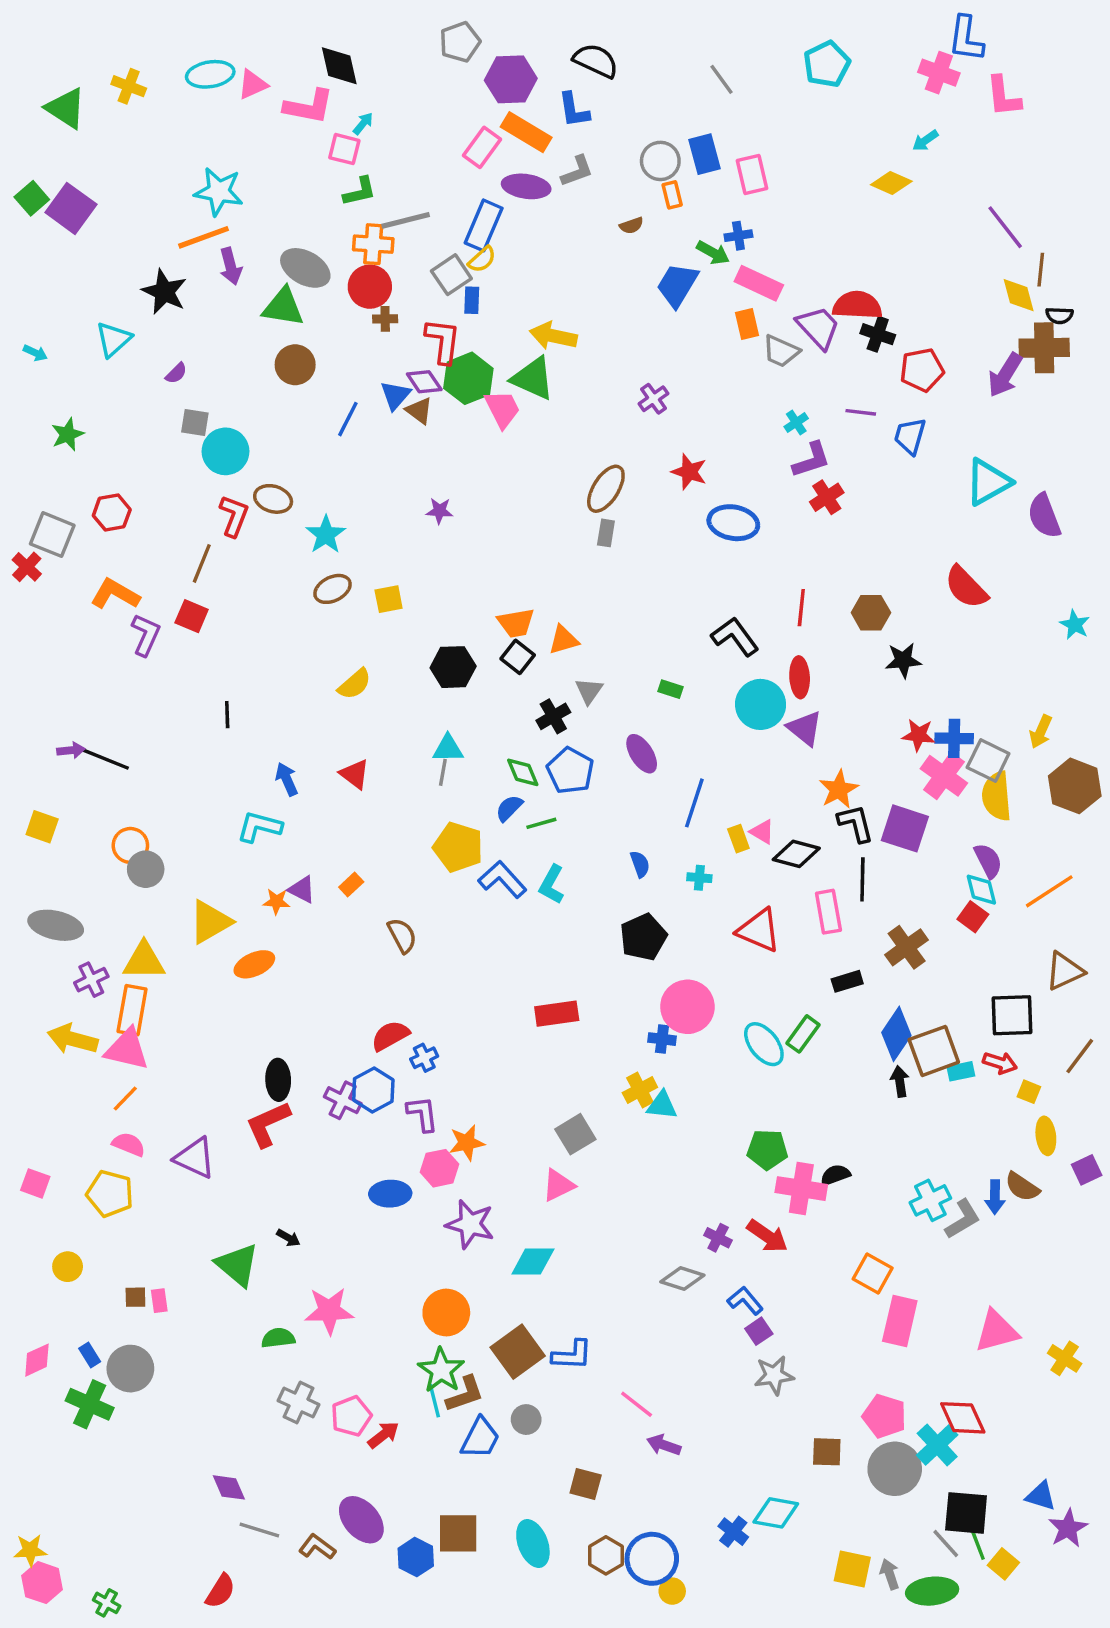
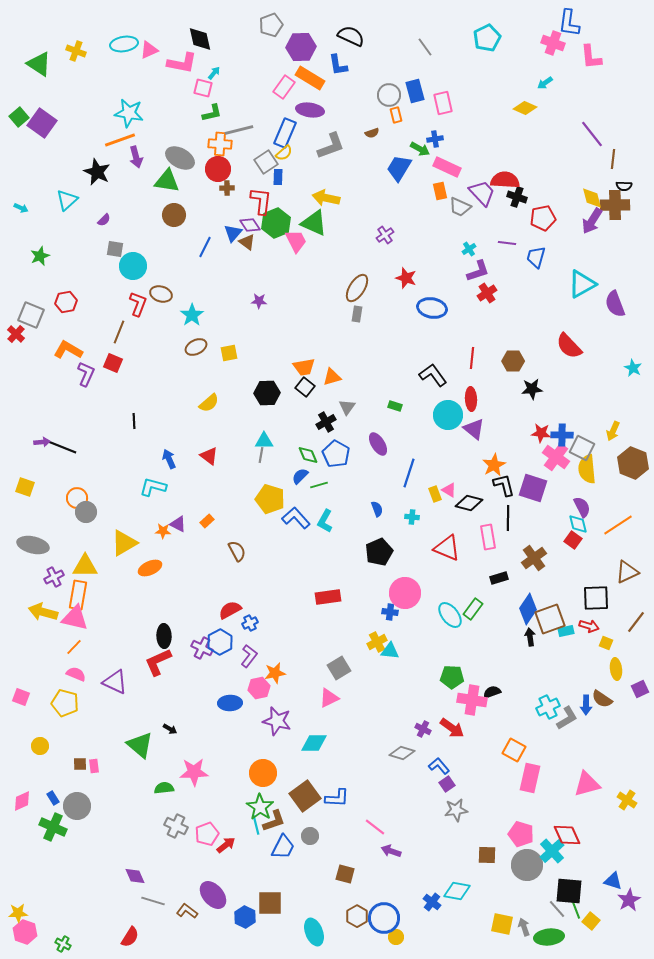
gray L-shape: (577, 171) -> (331, 146), moved, size x1.4
yellow diamond: (1019, 295) -> (592, 198), moved
purple L-shape: (423, 1114) -> (249, 656), turned 45
cyan ellipse: (533, 1544) -> (314, 932), moved

